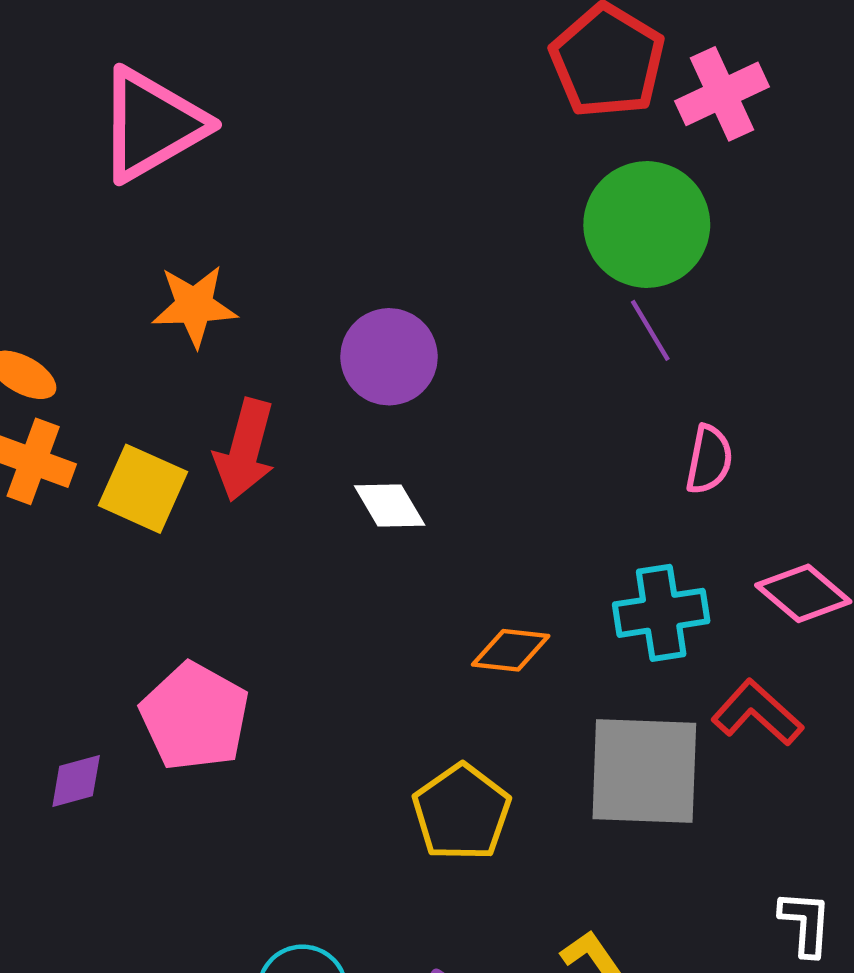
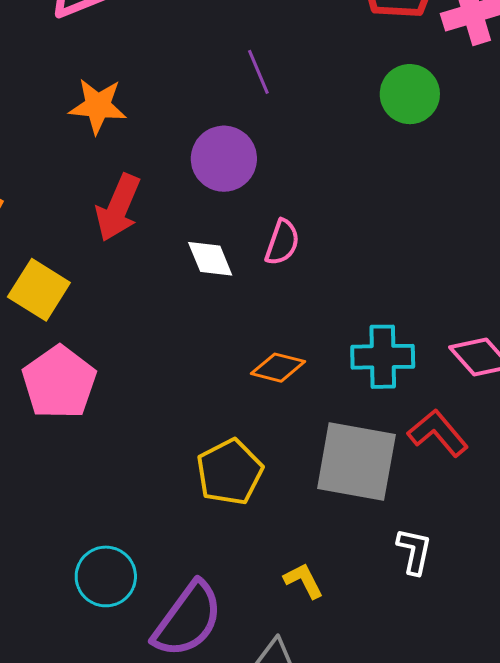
green circle: (647, 225) -> (410, 94), size x0.7
purple line: (650, 330) -> (258, 72), moved
pink semicircle: (709, 460) -> (282, 242), moved
yellow square: (143, 489) -> (39, 290), moved
white L-shape: (805, 923) -> (414, 551), moved

